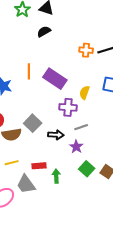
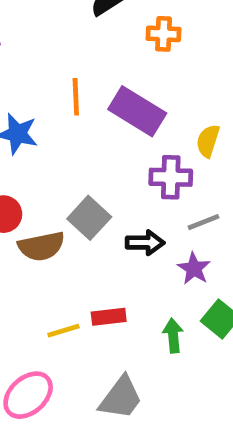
orange cross: (86, 50) -> (164, 34), moved
yellow line: (12, 163) -> (63, 331), moved
green arrow: (56, 176) -> (173, 336), moved
gray trapezoid: (26, 184) -> (121, 398), moved, turned -105

